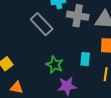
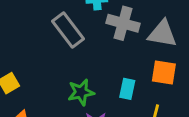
green star: (55, 65) -> (81, 92), turned 30

